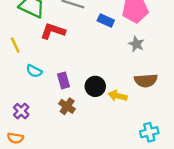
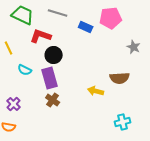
gray star: (136, 44) -> (134, 47), moved
purple rectangle: (63, 80) -> (50, 78), size x1.5
black circle: (95, 86) -> (54, 55), moved

